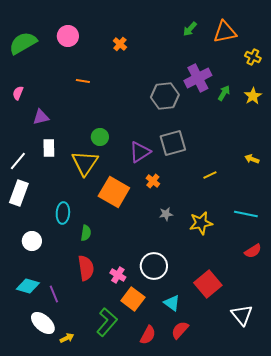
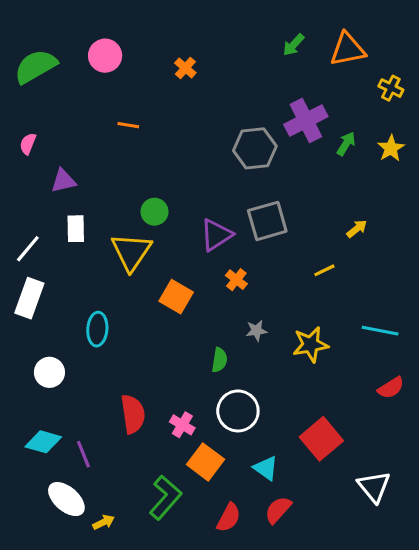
yellow arrow: (252, 159) -> (357, 229), moved, turned 120
orange square: (114, 192) -> (176, 297), size x0.7
green semicircle: (86, 233) -> (219, 360), moved

